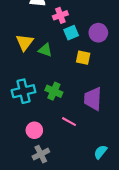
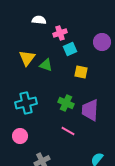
purple circle: (98, 33) -> (102, 42), moved
green cross: (54, 91) -> (66, 103), moved
pink circle: (34, 130) -> (20, 136), moved

